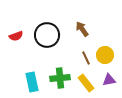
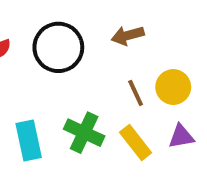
brown arrow: (82, 29) -> (128, 36), turned -70
green cross: (60, 78) -> (84, 133), turned 30

